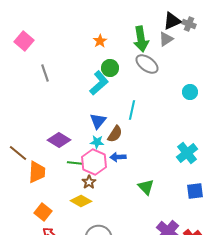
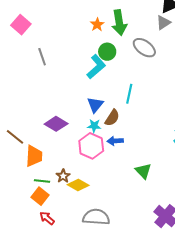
green arrow: (141, 39) -> (119, 23), moved
green line: (75, 163) -> (42, 181), moved
brown star: (89, 182) -> (63, 176), moved

